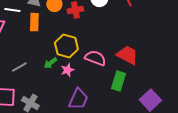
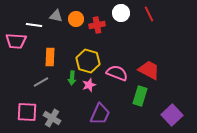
orange rectangle: (34, 22) -> (50, 57), moved
green arrow: (50, 63) -> (72, 78), turned -48

